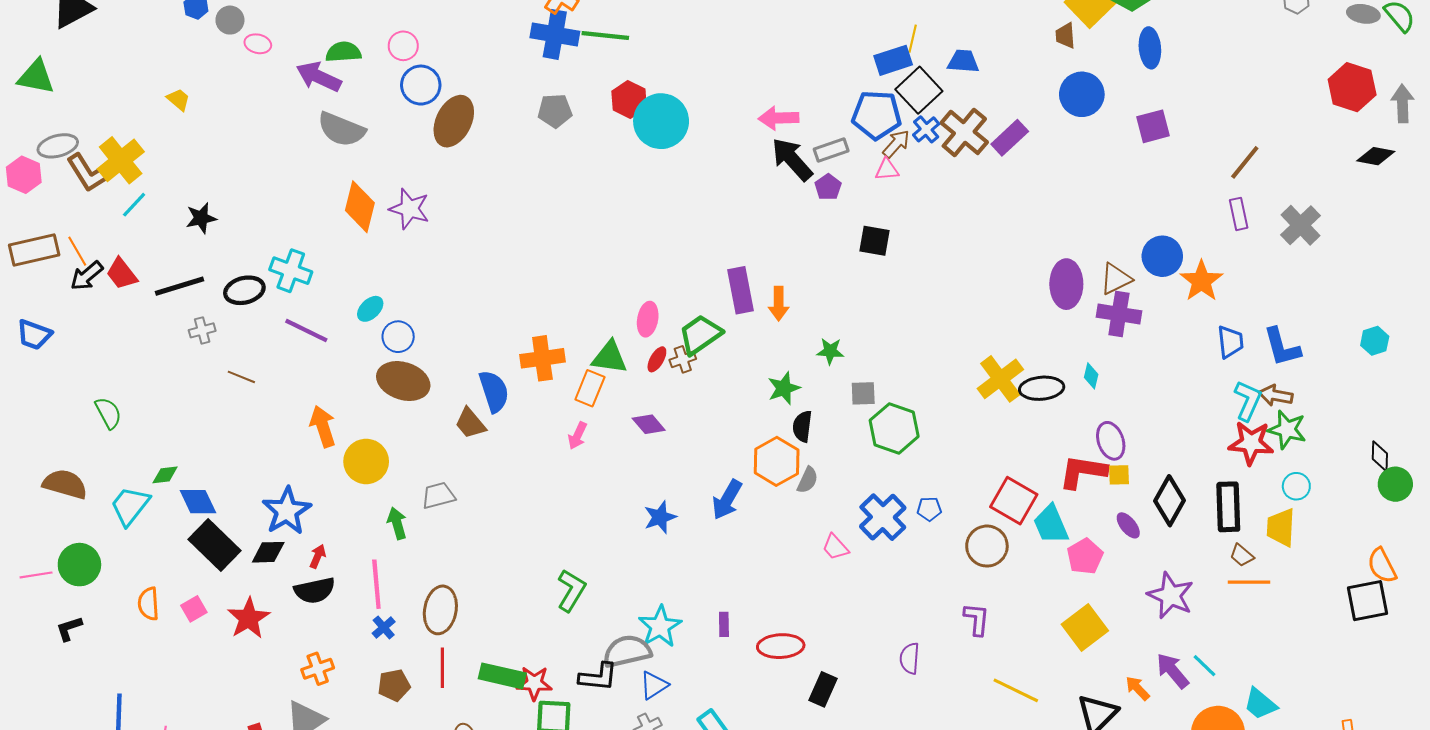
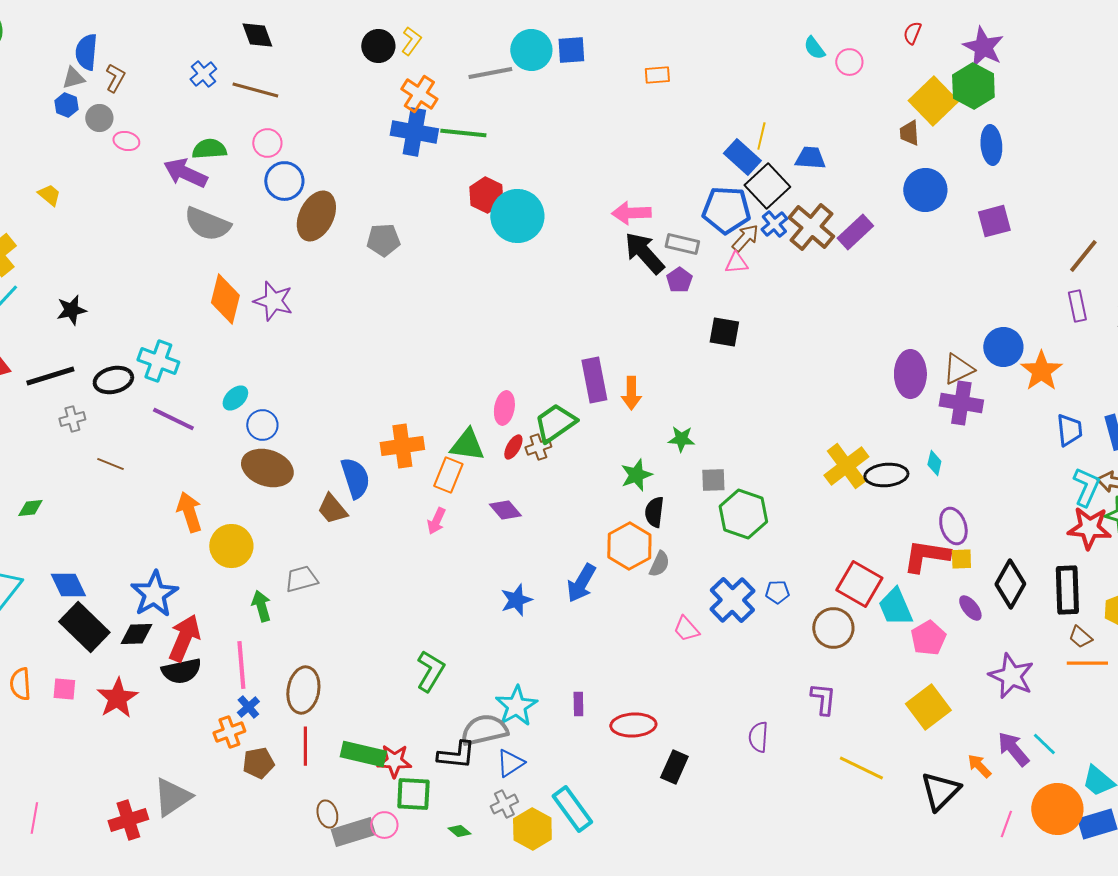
blue rectangle: (893, 60) -> (742, 157), turned 60
gray pentagon: (555, 111) -> (383, 240), moved
gray rectangle: (831, 150) -> (682, 244), turned 32
green diamond: (165, 475) -> (30, 508), moved
red arrow: (318, 556) -> (184, 638), size x2.0
pink square: (194, 609) -> (64, 689), turned 35
orange cross: (318, 669) -> (229, 732), moved

